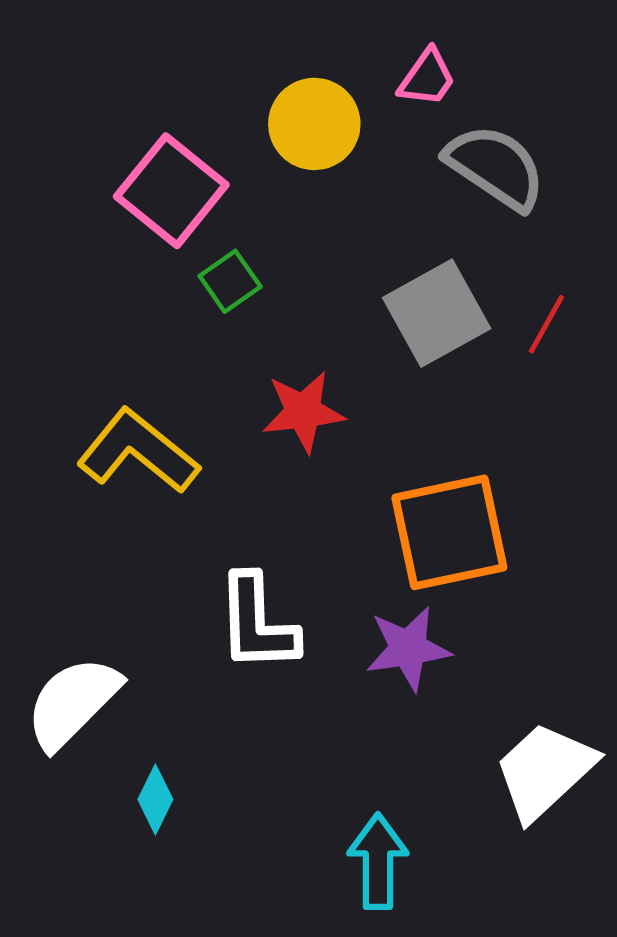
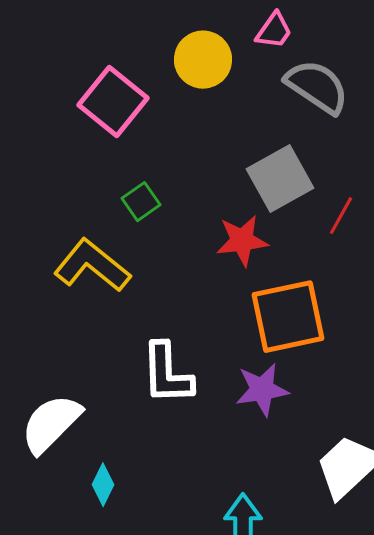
green square: (230, 281) -> (141, 202), moved
red line: (546, 324) -> (341, 216), moved
red star: (303, 412) -> (242, 241), moved

